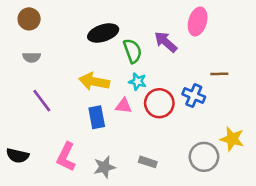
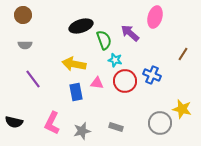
brown line: (219, 74) -> (183, 54), moved, turned -56
cyan star: (138, 82) -> (115, 60), moved

